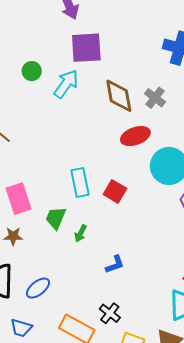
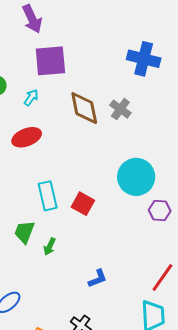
cyan arrow: (66, 84) -> (31, 98), size x0.6
red ellipse: (135, 136) -> (27, 137), moved
blue L-shape: (115, 264) -> (98, 279), moved

